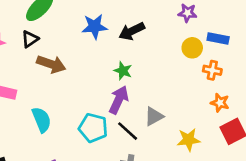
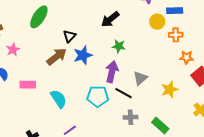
blue star: (95, 27) -> (83, 55), moved
black triangle: (30, 39) -> (69, 36), moved
brown arrow: (51, 64) -> (57, 57), turned -45
green star: (123, 71) -> (119, 46), moved

